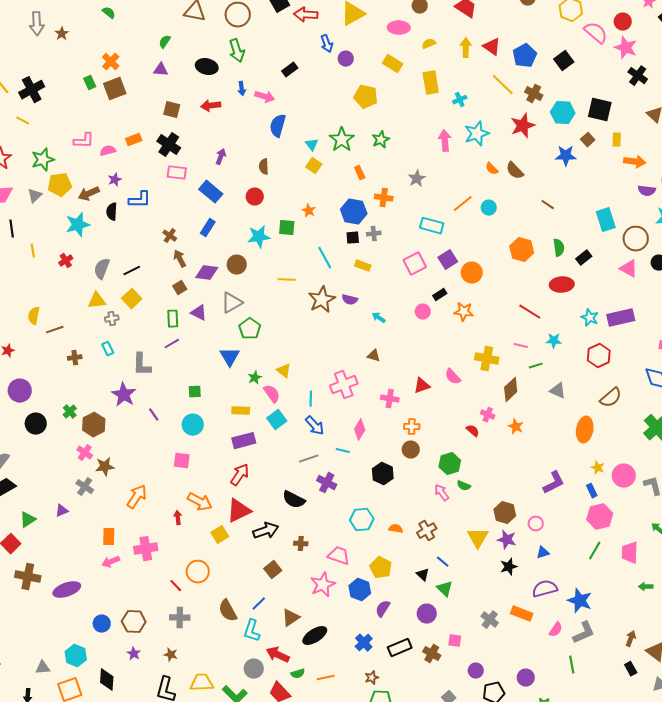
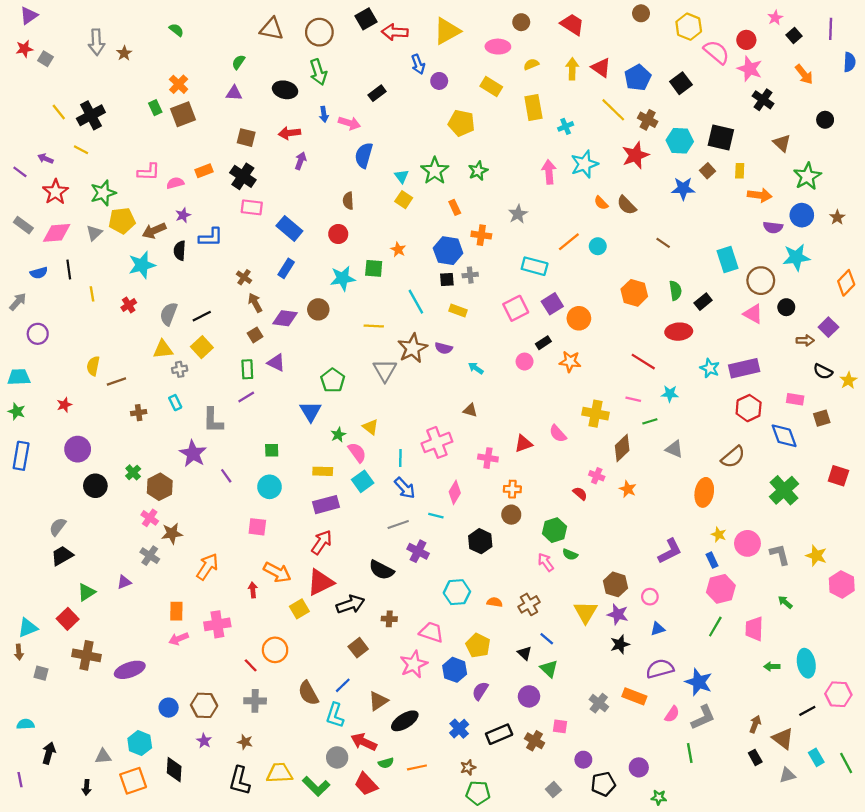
purple arrow: (221, 157) -> (301, 161), moved
gray triangle: (232, 303) -> (385, 370), moved, turned -30
red hexagon: (599, 356) -> (749, 408), moved

